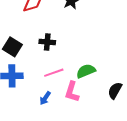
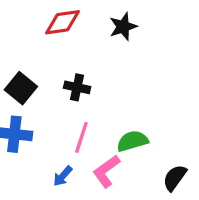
pink line: (54, 73) -> (81, 137), turned -60
pink L-shape: (72, 92) -> (106, 171), turned 30

